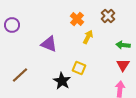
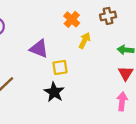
brown cross: (108, 16) -> (108, 16), turned 32
yellow square: (79, 68) -> (60, 67), moved, turned -32

